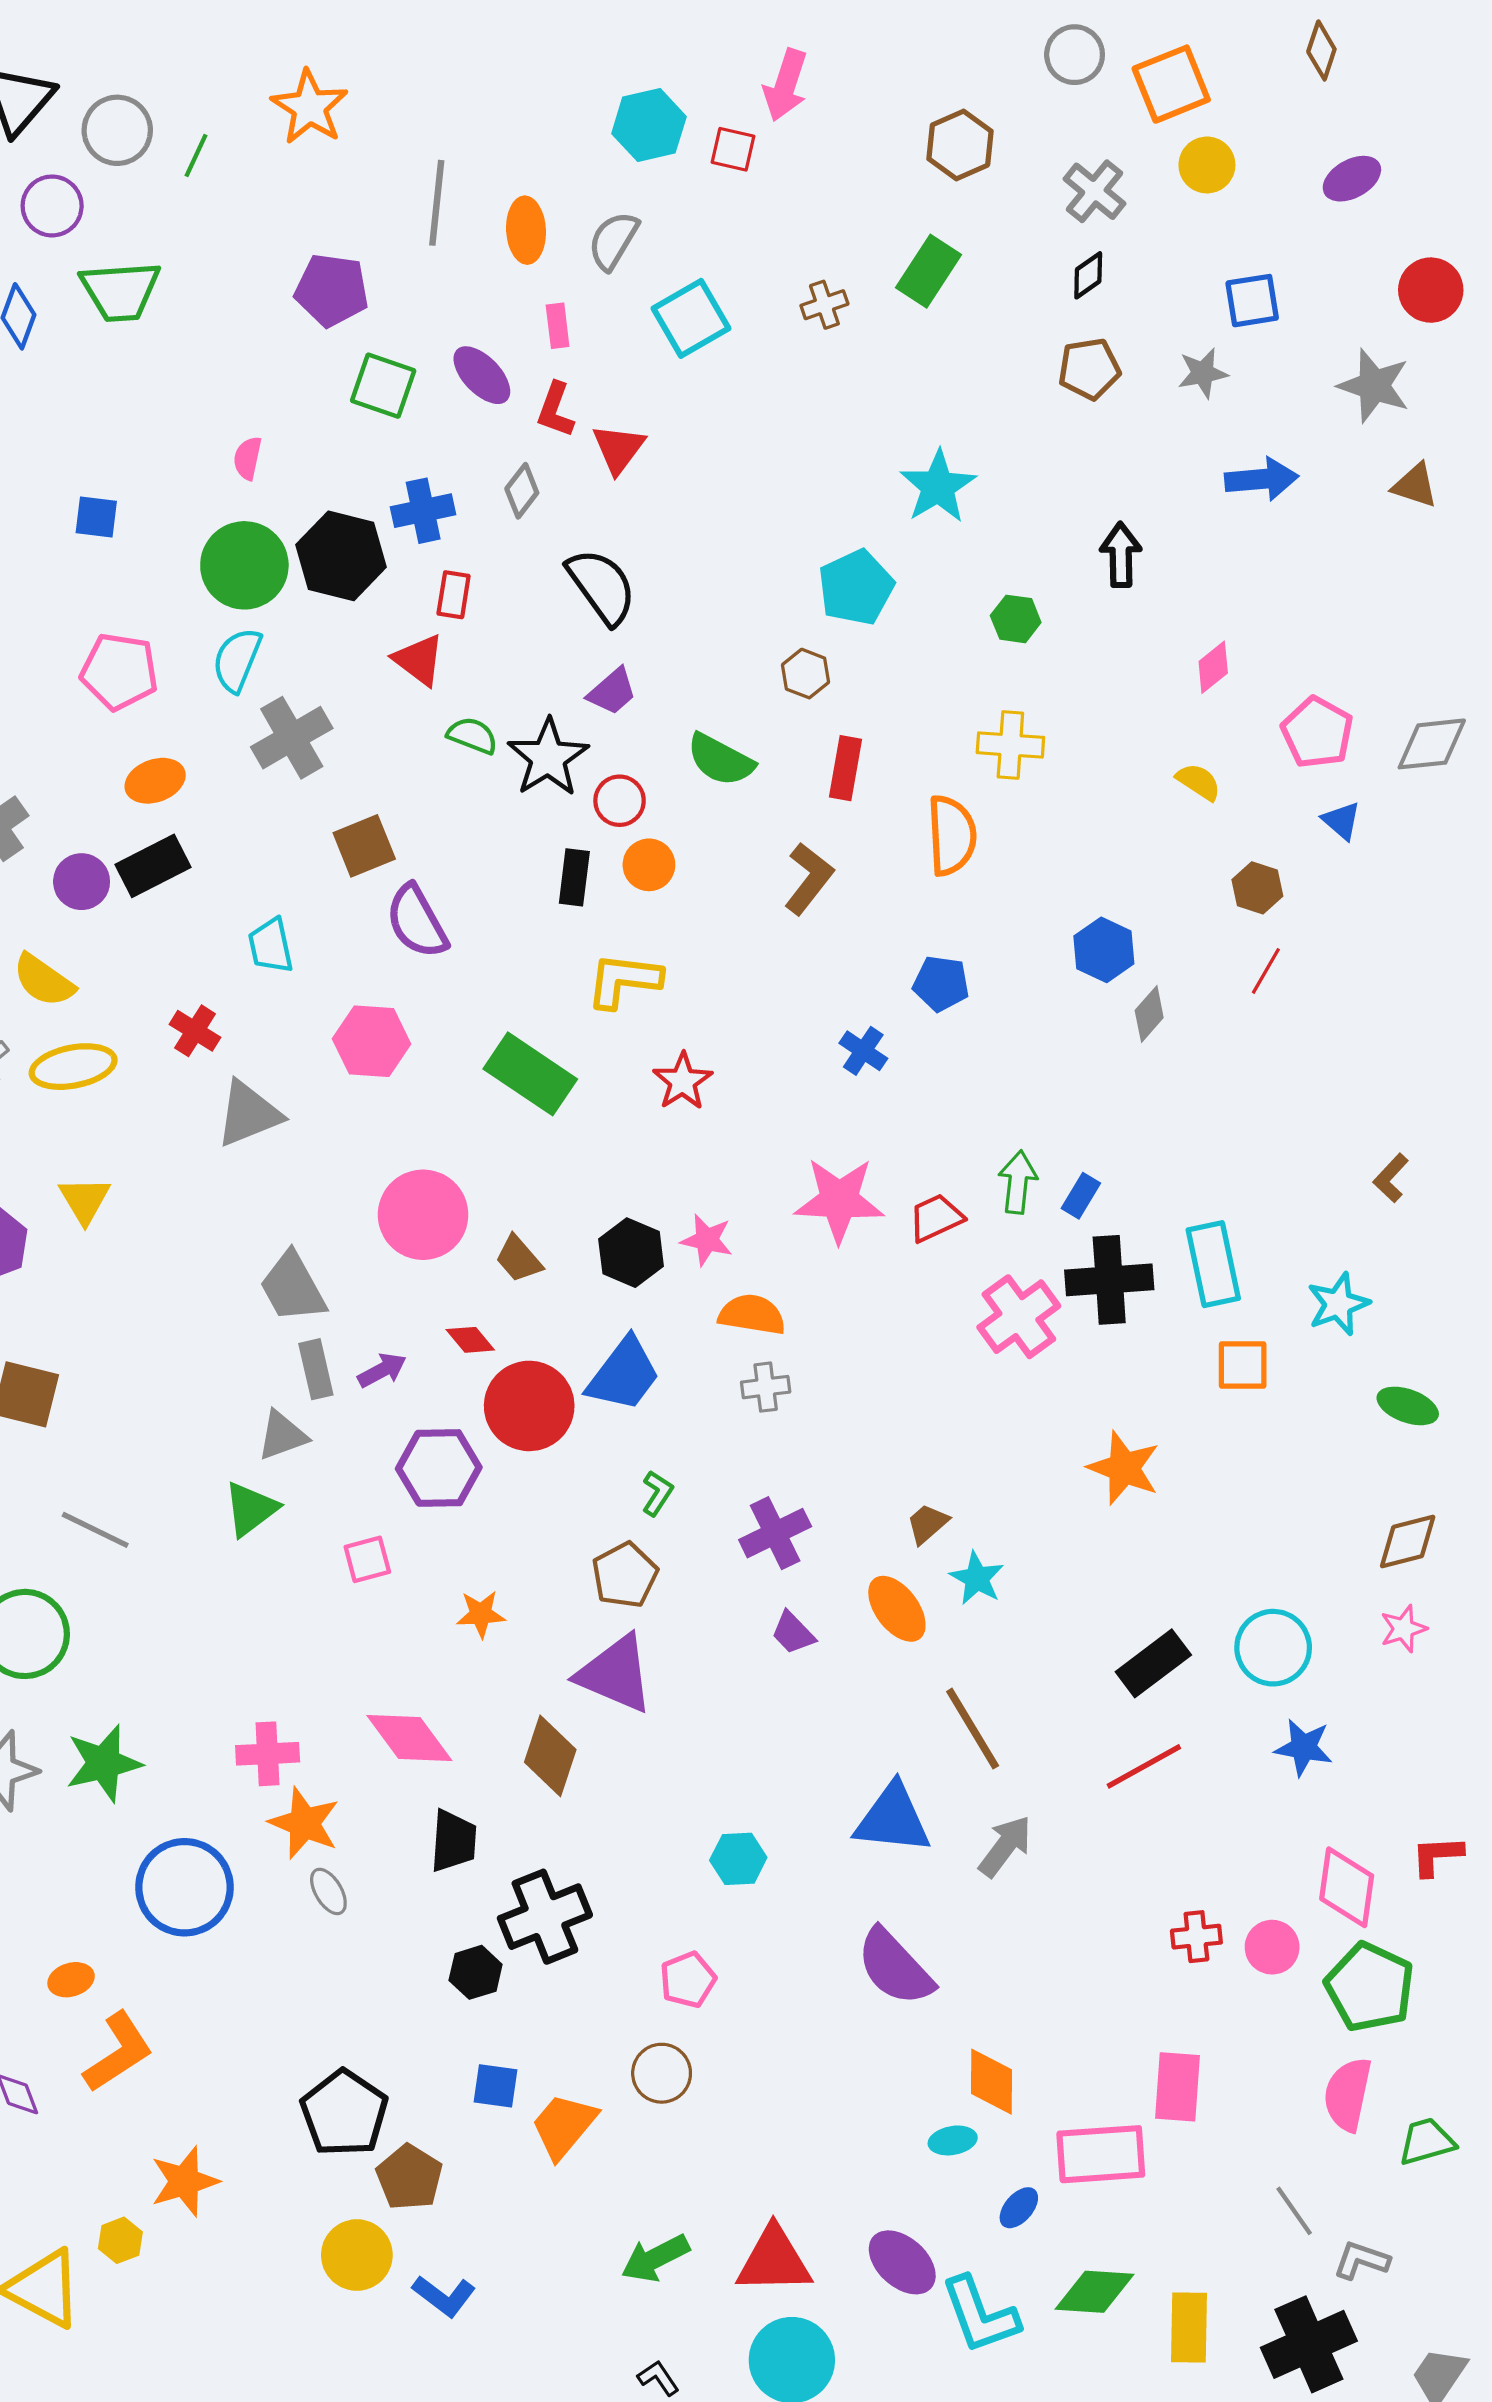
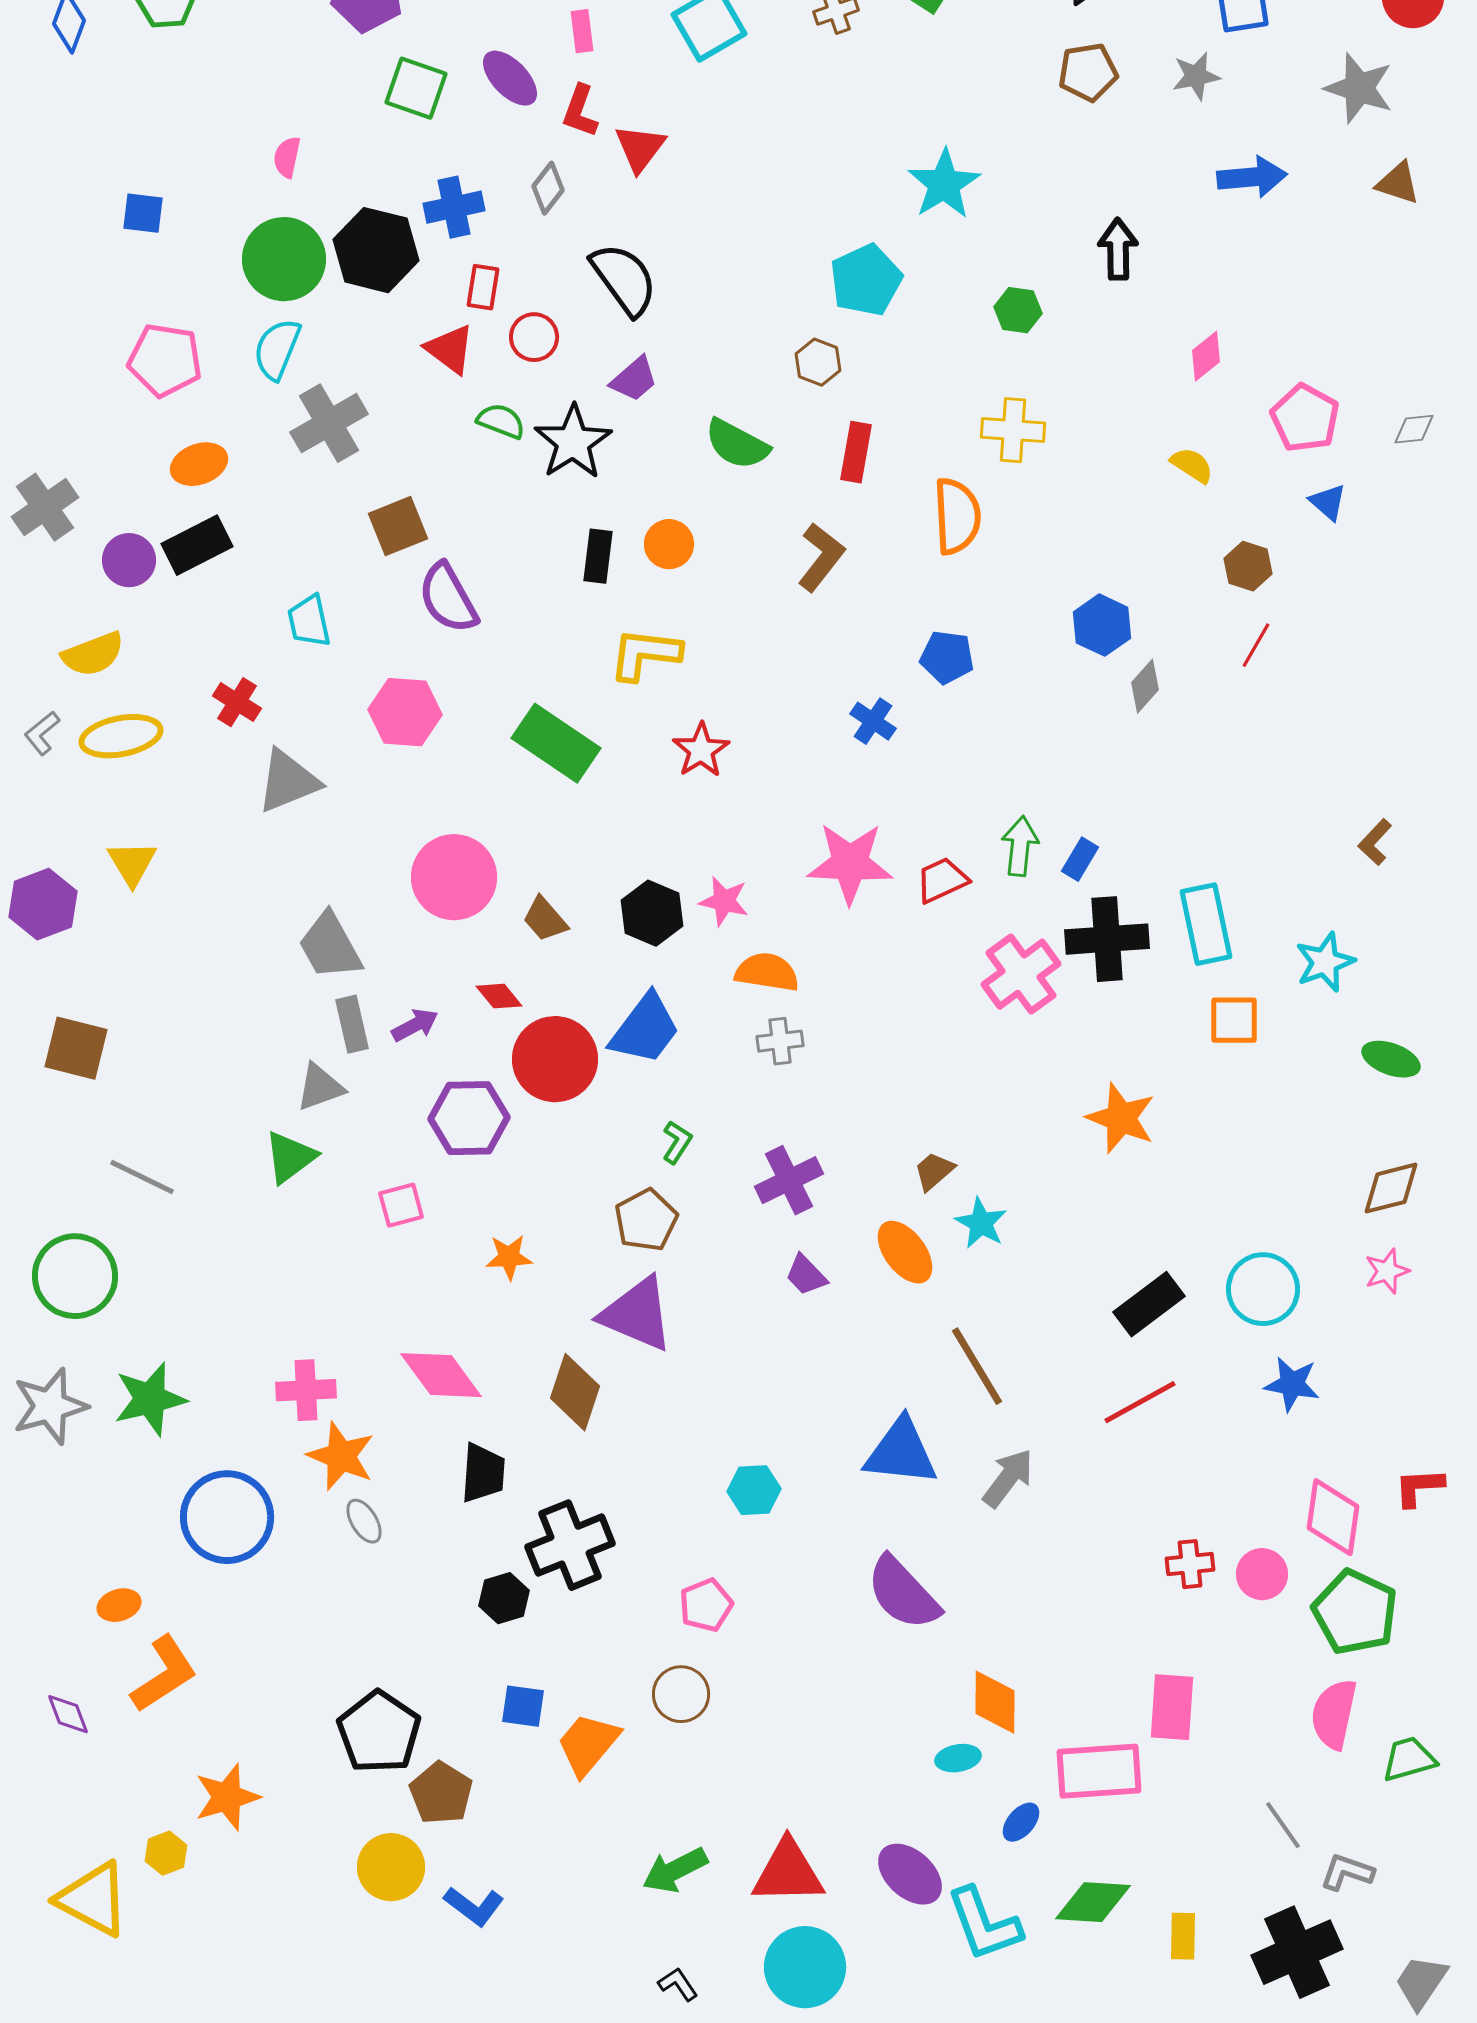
gray diamond: (1432, 744) -> (1414, 429), size x0.6
red circle: (620, 801) -> (534, 337), moved
yellow semicircle: (44, 980) -> (93, 654), turned -56
yellow rectangle: (1189, 2328) -> (1183, 1936), size x0.7

